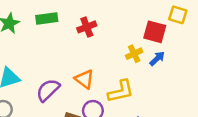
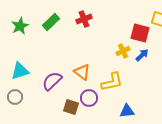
green rectangle: (47, 18) -> (51, 22), turned -36
red cross: (87, 27) -> (84, 19), moved

